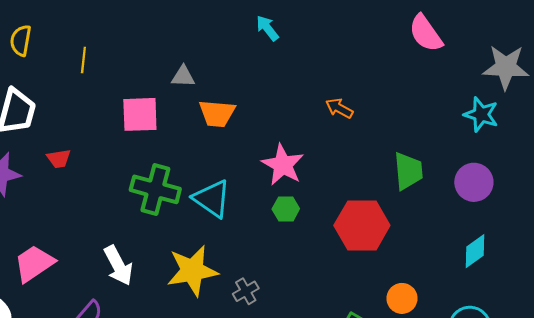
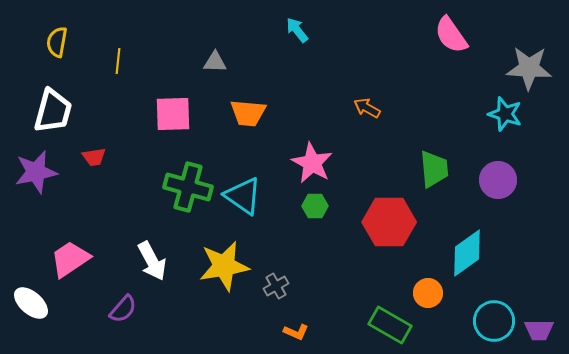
gray triangle: (183, 76) -> (215, 62), moved
cyan diamond: (475, 251) -> (467, 253), moved, size x1.4

